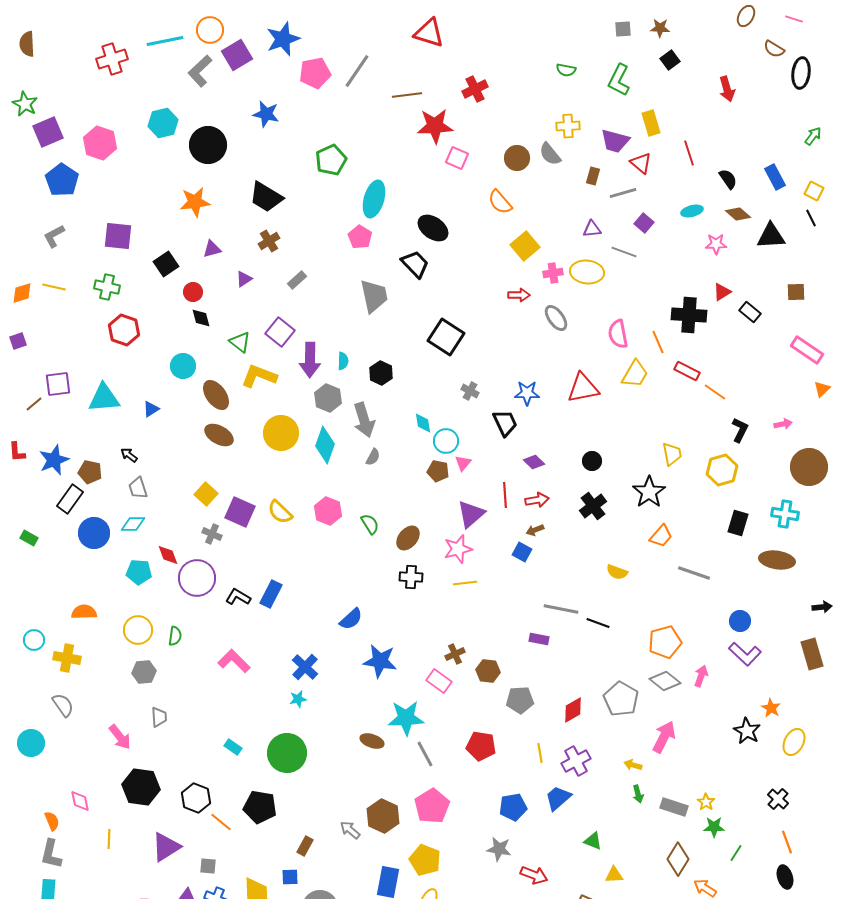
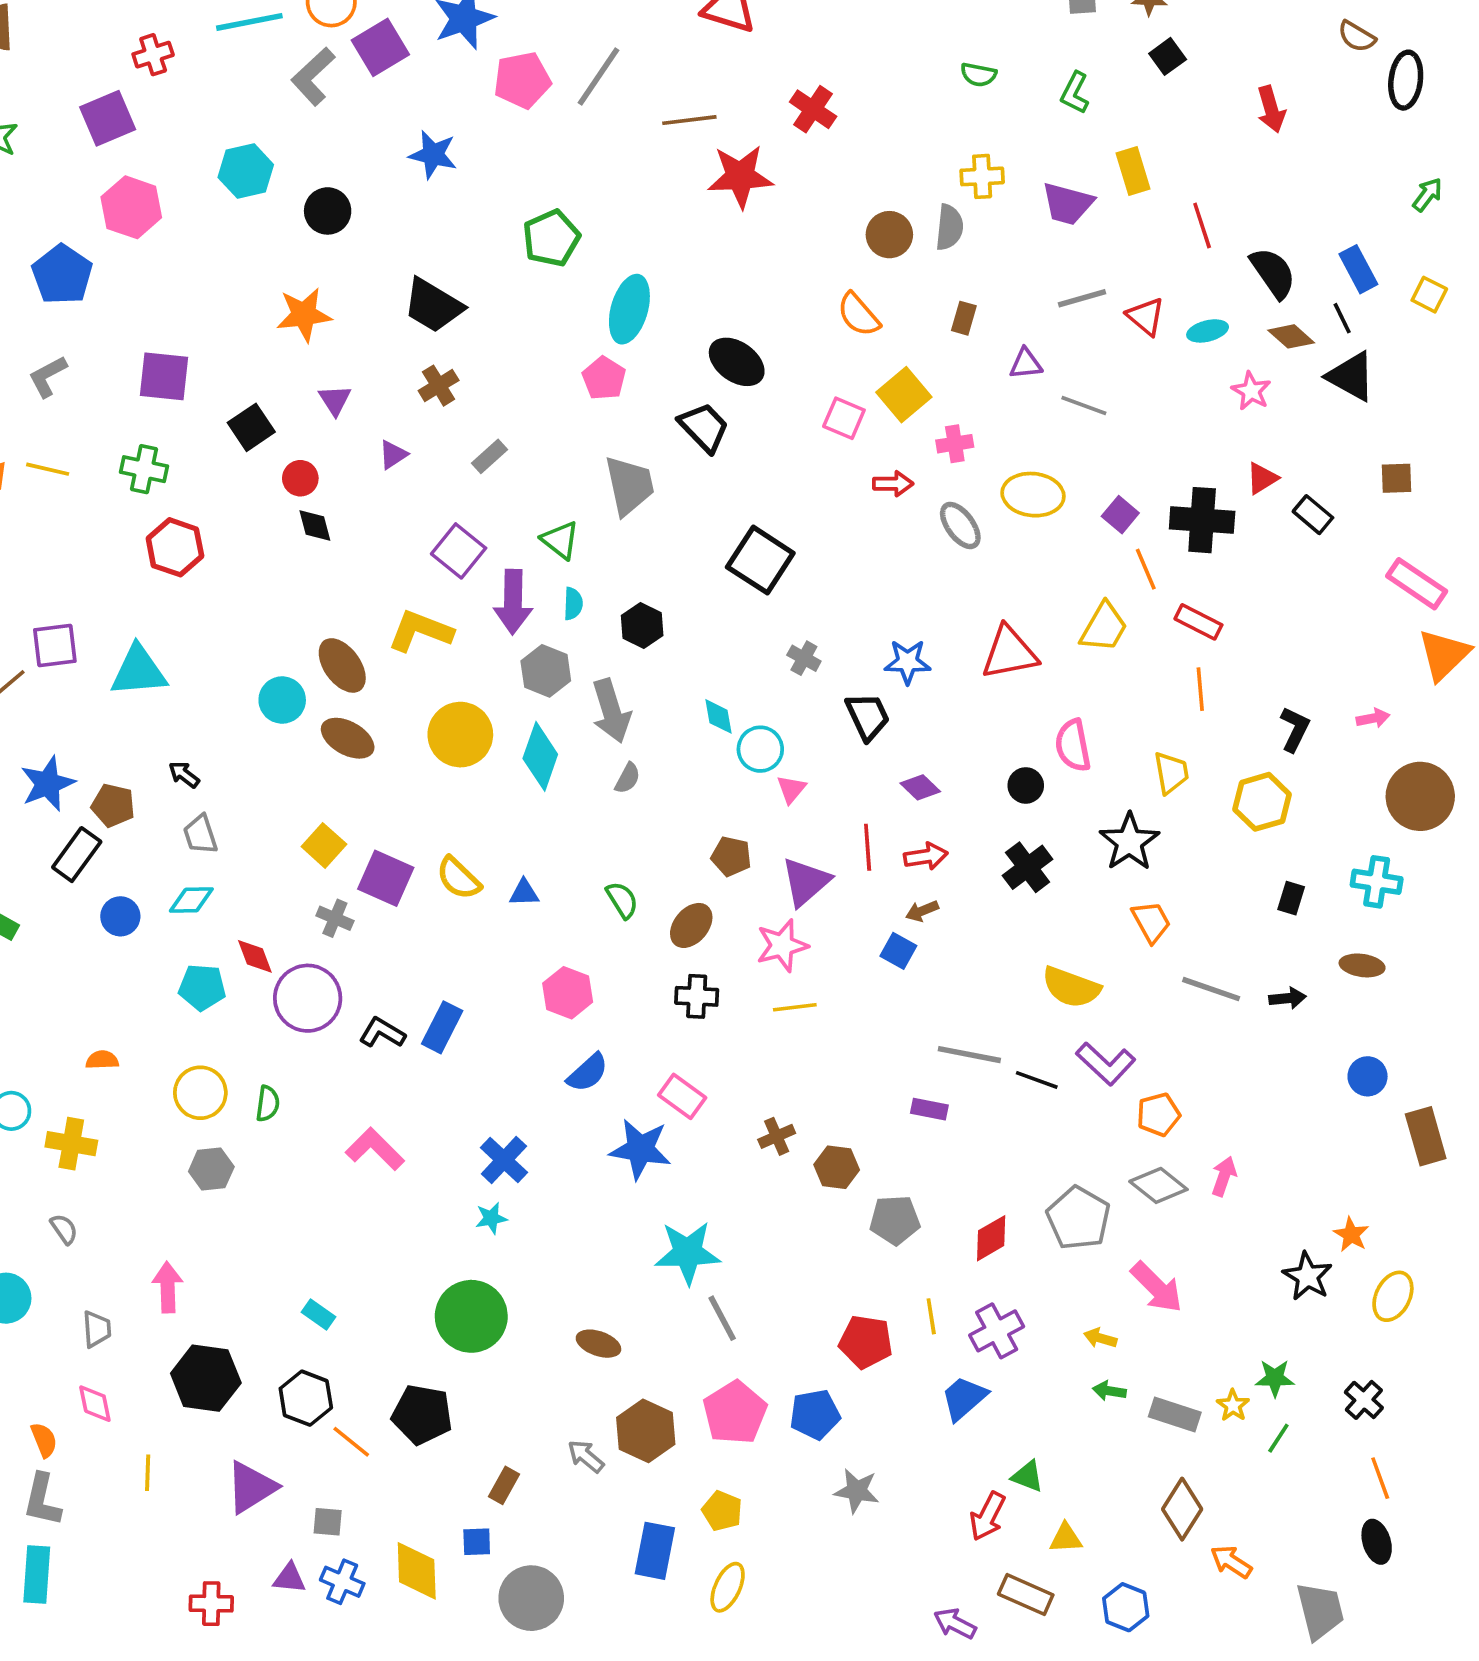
red cross: (112, 59) -> (153, 55), size x0.7
green L-shape: (619, 80) -> (1075, 93), size x0.7
red cross: (475, 89) -> (813, 109), turned -30
purple square: (48, 132) -> (108, 118), moved
black circle: (208, 145) -> (328, 211), size x0.7
gray semicircle: (550, 154) -> (949, 227), turned -135
pink square: (457, 158) -> (844, 418), moved
red triangle: (641, 163) -> (1146, 316), moved
brown rectangle: (593, 176) -> (964, 318), moved
black semicircle: (728, 179) -> (1273, 273), size x1.4
black line: (811, 218) -> (1342, 318), moved
purple square: (644, 223) -> (1120, 515), moved
black triangle: (771, 236) -> (1351, 376), turned 32
pink star: (716, 244) -> (1251, 391), turned 30
purple triangle: (212, 249) -> (335, 400), turned -48
yellow ellipse: (587, 272) -> (1033, 495), moved
pink semicircle: (618, 334) -> (1073, 745), moved
green triangle: (240, 342) -> (560, 540), moved
cyan circle: (183, 366) -> (282, 700), moved
orange triangle: (822, 389) -> (1444, 655), size x1.8
orange line: (715, 392) -> (1200, 689), moved, turned 50
blue triangle: (151, 409) -> (524, 893), moved, turned 30
brown pentagon: (438, 471) -> (731, 856), moved
pink hexagon: (328, 511) -> (568, 993), moved
black rectangle: (738, 523) -> (1291, 898), size x0.7
blue circle: (94, 533) -> (120, 916), size x0.7
orange trapezoid: (661, 536) -> (1151, 922), turned -70
brown ellipse: (777, 560) -> (1362, 965), size x0.7
yellow semicircle: (617, 572) -> (1071, 987), size x1.5
black arrow: (822, 607) -> (1288, 998), moved
orange semicircle: (84, 612) -> (102, 1060), size x0.7
blue circle: (740, 621) -> (1368, 1076), moved
orange pentagon: (665, 642) -> (1158, 1115), size x0.7
purple L-shape: (745, 654) -> (1106, 1064), moved
pink rectangle: (439, 681) -> (682, 1096), moved
gray semicircle: (63, 705) -> (64, 1229), size x0.7
gray trapezoid: (159, 717) -> (97, 1329), moved
pink arrow: (120, 737) -> (168, 1287), turned -144
pink arrow: (664, 737) -> (1157, 1287), turned 108
brown ellipse: (372, 741) -> (598, 1344), moved
red pentagon: (481, 746) -> (866, 1342), moved
cyan rectangle: (233, 747) -> (319, 1315), moved
green arrow: (638, 794) -> (1109, 1391), turned 114
blue pentagon: (513, 807) -> (815, 1414), moved
green star: (714, 827) -> (1275, 1378), moved
green line: (736, 853) -> (1278, 1438), moved
yellow pentagon: (425, 860) -> (722, 1511), size x0.7
red arrow: (534, 875) -> (988, 1516), moved, turned 96

